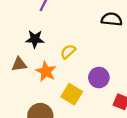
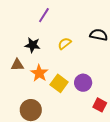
yellow semicircle: (68, 52) -> (65, 43), moved
yellow square: (72, 94) -> (59, 83), moved

